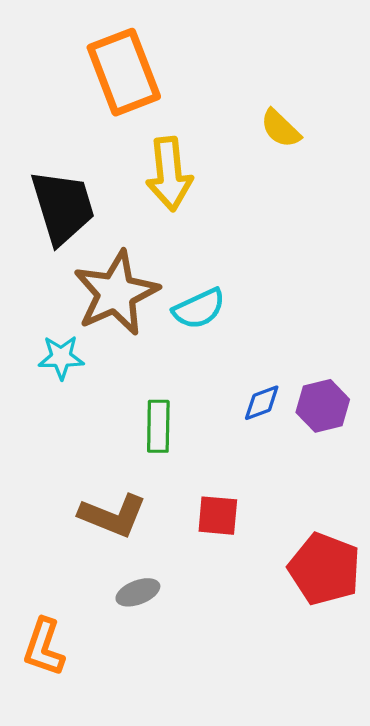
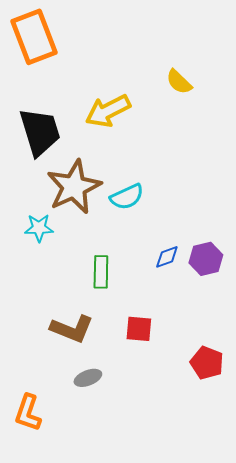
orange rectangle: (124, 72) -> (34, 37), moved
yellow arrow: (169, 174) -> (108, 111), turned 69
red pentagon: (324, 569) -> (207, 363), size x0.7

